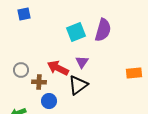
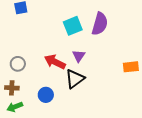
brown cross: (39, 82) -> (12, 88), moved

